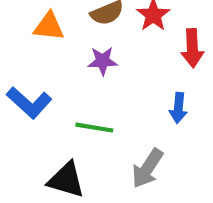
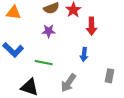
orange triangle: (49, 26) -> (14, 13), moved

